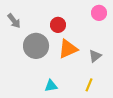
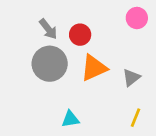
gray arrow: (14, 21) -> (48, 29), moved
yellow line: (89, 85) -> (135, 118), moved

